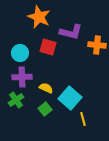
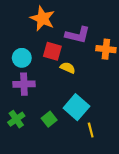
yellow semicircle: (46, 88) -> (68, 68), moved
green cross: (16, 100) -> (16, 119), moved

